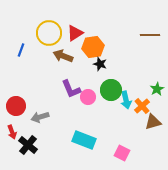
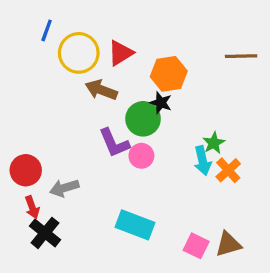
orange hexagon: (93, 47) -> (169, 74), moved
blue line: (21, 50) -> (47, 30), moved
green star: (157, 89) -> (214, 143), moved
green circle: (111, 90) -> (143, 119), moved
brown triangle: (153, 122) -> (228, 244), moved
red arrow: (12, 132) -> (32, 207), moved

